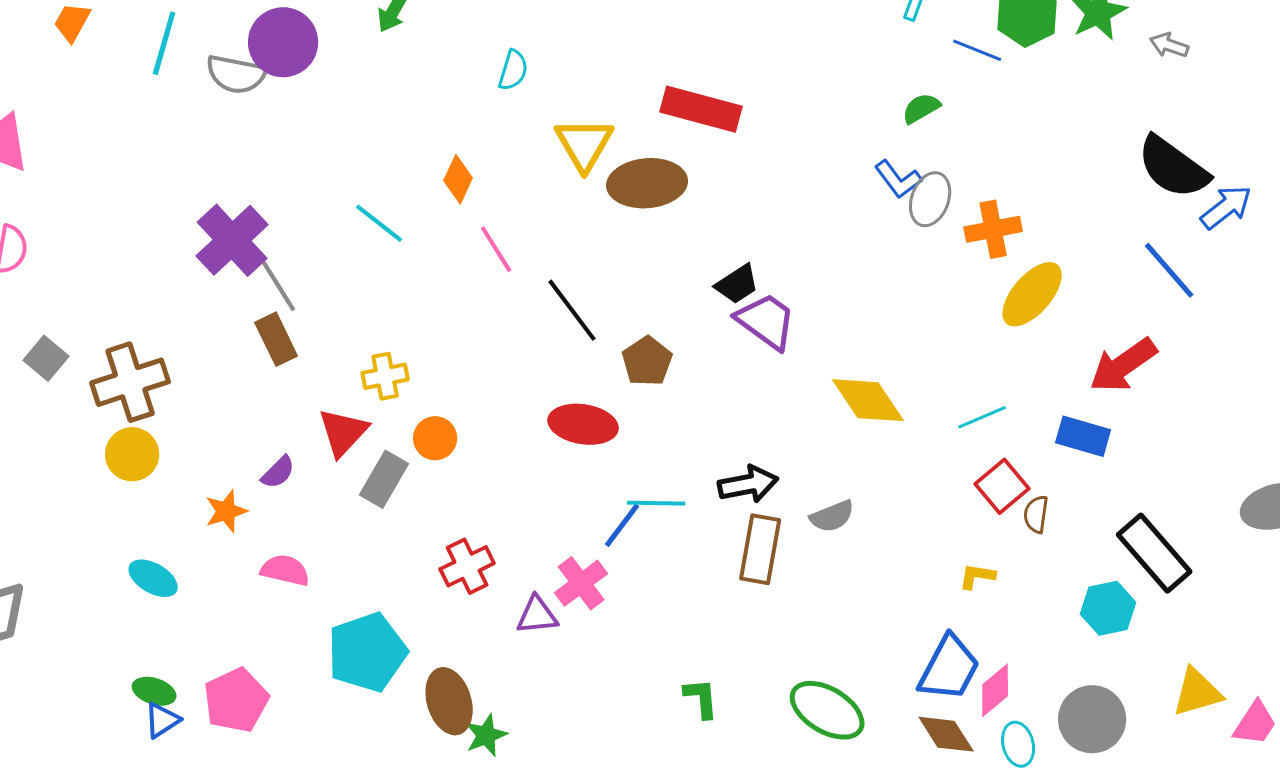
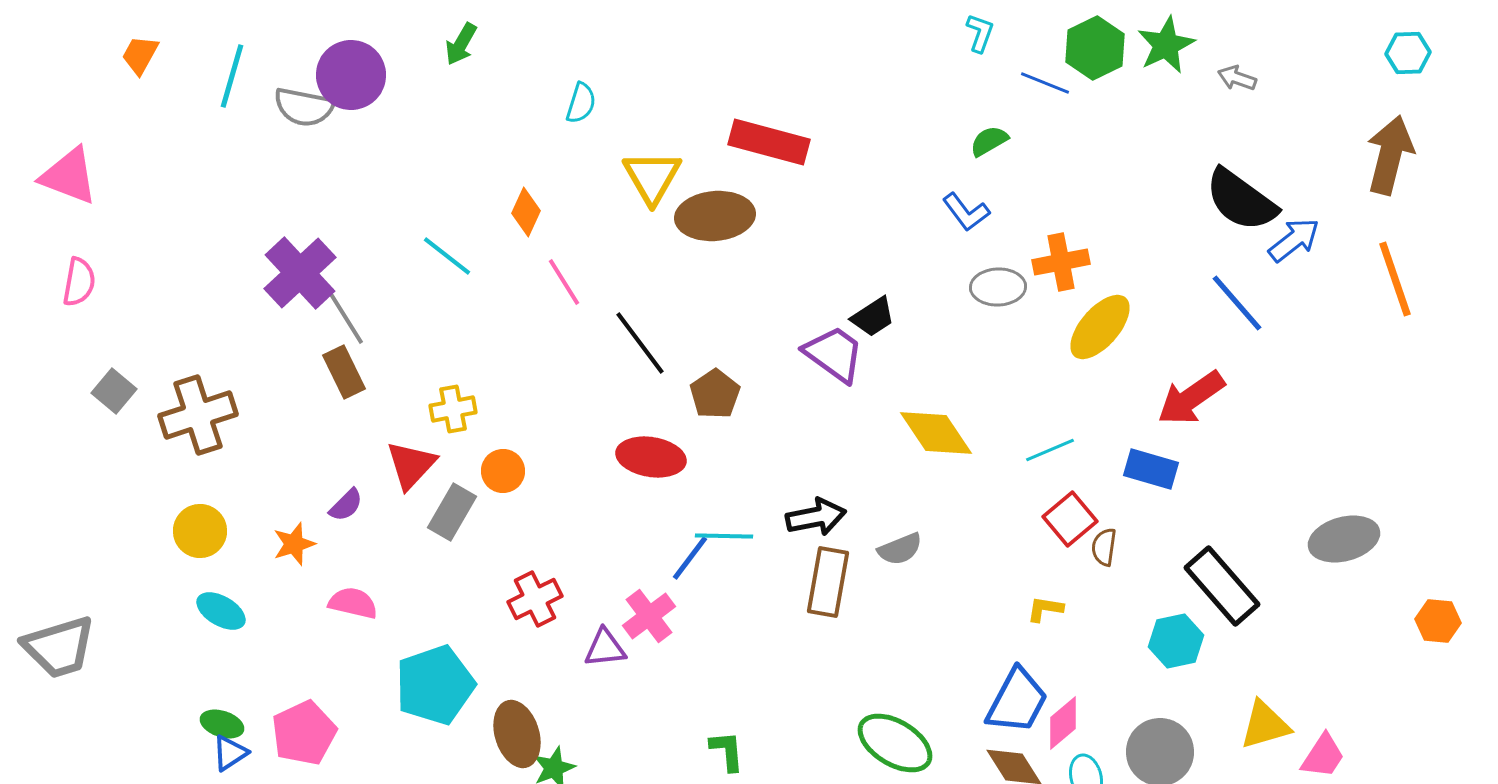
gray ellipse: (930, 199) -> (998, 287), moved, turned 68
black trapezoid: (737, 284) -> (873, 317), moved
yellow circle: (132, 454) -> (200, 531), moved
green L-shape: (701, 698) -> (727, 751), moved

